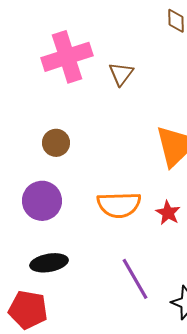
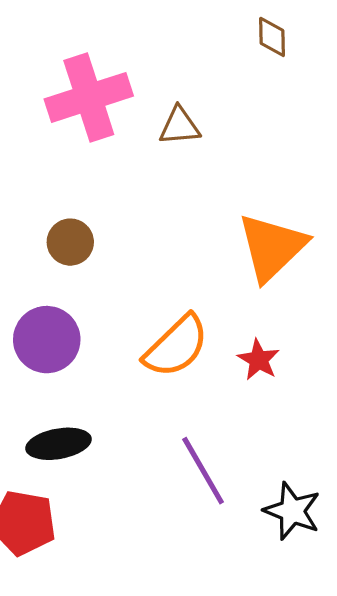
brown triangle: (121, 74) -> (180, 126), turned 48
orange semicircle: (119, 205) -> (176, 346), turned -42

